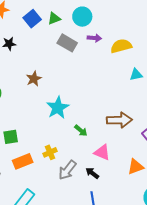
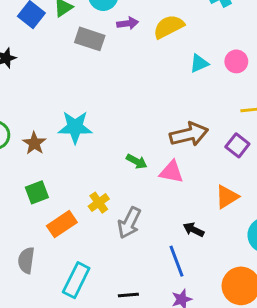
brown star: (34, 79) -> (34, 143), moved
cyan star: (58, 108) -> (75, 127), moved, turned -30
pink triangle: (102, 152) -> (171, 172), moved
black arrow: (92, 173) -> (194, 230), moved

